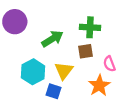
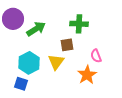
green arrow: (52, 39) -> (36, 29), moved
brown square: (85, 51) -> (67, 45), moved
blue square: (54, 91) -> (21, 84), moved

